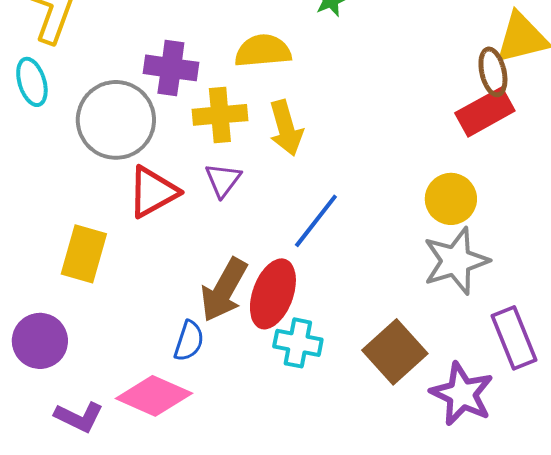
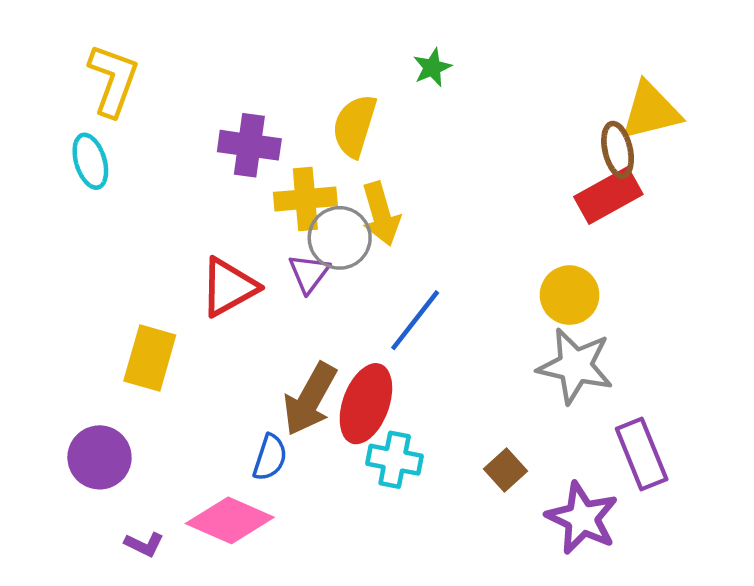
yellow semicircle: (263, 51) -> (355, 126), turned -68
gray circle: (116, 120) -> (340, 238), moved, size x0.7
gray star: (456, 261) -> (575, 366), turned 30
brown square: (395, 352) -> (505, 470), size x0.6
purple L-shape: (79, 417) -> (144, 544), size x0.7

